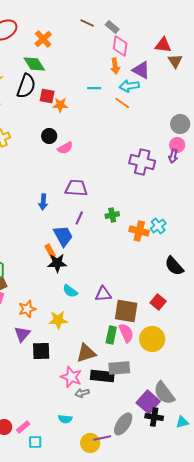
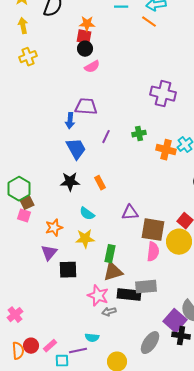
red square: (47, 96) -> (84, 37), moved
black circle: (49, 136) -> (85, 49), moved
purple cross: (142, 162) -> (163, 94), moved
purple trapezoid: (76, 188) -> (86, 107), moved
blue trapezoid: (63, 236) -> (76, 149), moved
orange rectangle: (50, 251) -> (100, 183), moved
black star: (57, 263) -> (70, 182), moved
cyan semicircle: (70, 291) -> (87, 214), moved
pink semicircle: (126, 333) -> (153, 252), turned 30
green rectangle: (111, 335) -> (110, 254), moved
yellow circle: (152, 339) -> (179, 242), moved
purple line: (102, 438) -> (78, 351), moved

